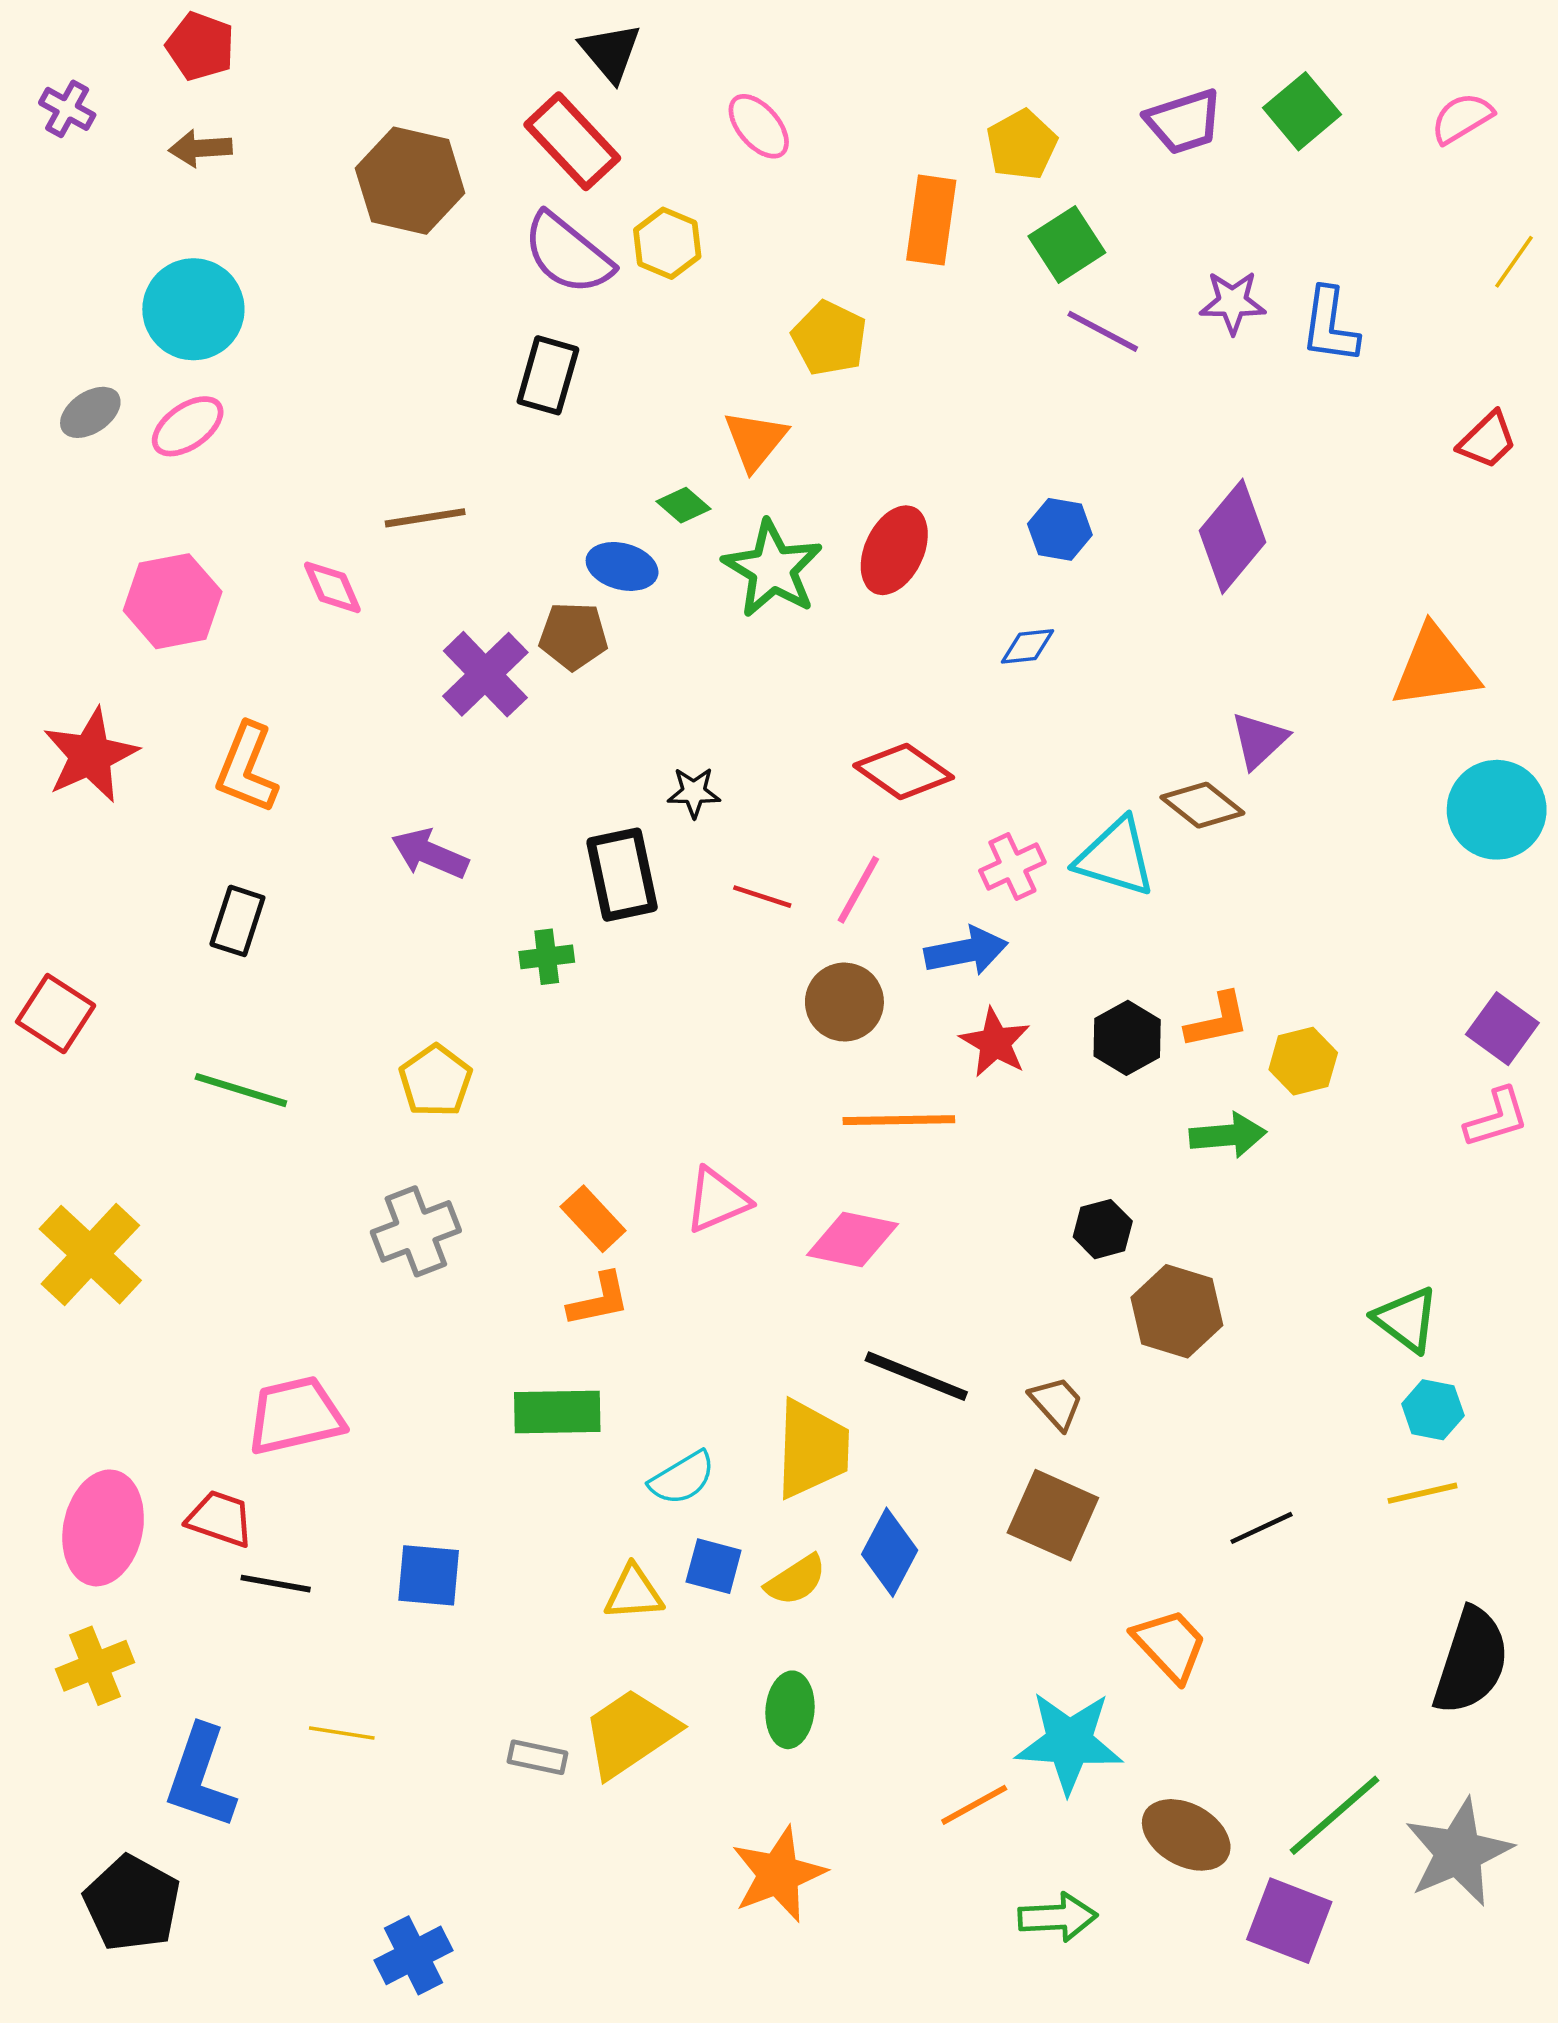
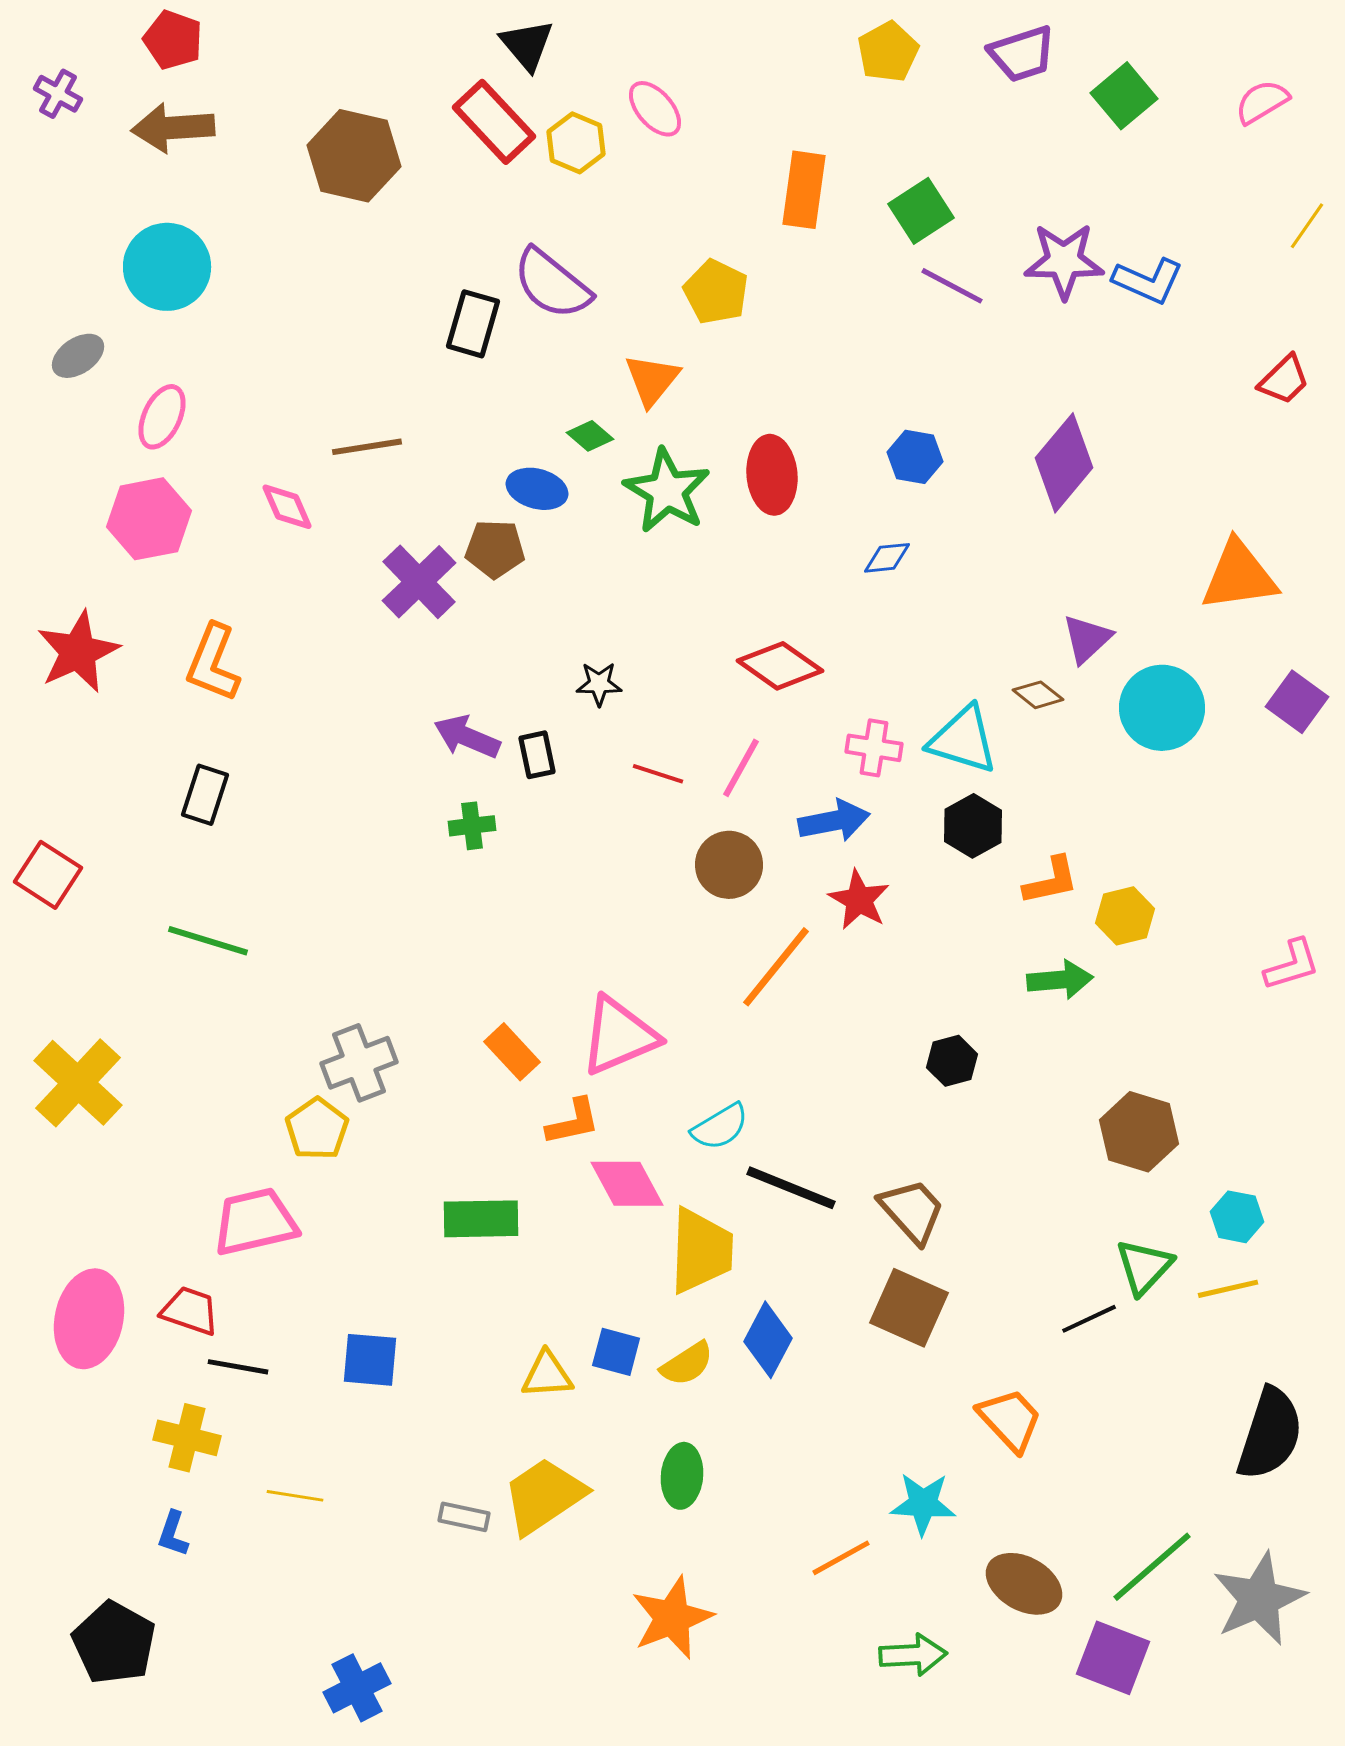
purple trapezoid: (1184, 122) -> (1022, 54), moved
yellow pentagon: (1022, 145) -> (888, 52), moved
brown arrow: (200, 148) -> (173, 128), size x1.5
yellow hexagon: (667, 243) -> (576, 143), moved
purple semicircle: (568, 254) -> (552, 284), moved
purple star: (1233, 302) -> (1064, 261), size x1.4
blue L-shape: (1330, 326) -> (1148, 281), turned -74
pink ellipse: (188, 426) -> (162, 417), moved, turned -30
red ellipse: (894, 550) -> (772, 475), turned -30
brown diamond: (1202, 805) -> (1038, 695), size x0.7
cyan circle: (1497, 810) -> (1162, 708), moved
purple arrow: (430, 854) -> (467, 737), moved
pink cross: (1012, 866) -> (874, 748), turned 34
black rectangle: (622, 875) -> (537, 755), size x0.6
purple square: (1502, 1029) -> (1297, 702), moved
black hexagon: (1127, 1038) -> (973, 826), moved
yellow pentagon: (436, 1081) -> (317, 1129), moved
orange line: (899, 1120) -> (776, 967), turned -50
pink triangle: (717, 1200) -> (619, 1036), size x1.4
pink diamond: (853, 1239) -> (627, 1184), moved, turned 50
orange L-shape: (599, 1300) -> (573, 1122), moved
brown hexagon: (1177, 1311) -> (1139, 1132), moved
green triangle: (1406, 1319) -> (1144, 1267), moved, turned 36
brown trapezoid: (1056, 1403) -> (912, 1211), size x1.4
cyan semicircle: (682, 1478) -> (720, 1127), moved
yellow cross: (95, 1666) -> (187, 1438), moved, turned 36
cyan star: (1069, 1742) -> (923, 1504), size x0.7
blue L-shape: (200, 1777) -> (173, 1534), size x0.5

